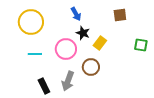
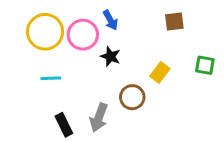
black star: (83, 33) -> (110, 56), moved
yellow rectangle: (100, 43) -> (160, 72), moved
pink circle: (66, 49) -> (83, 35), moved

